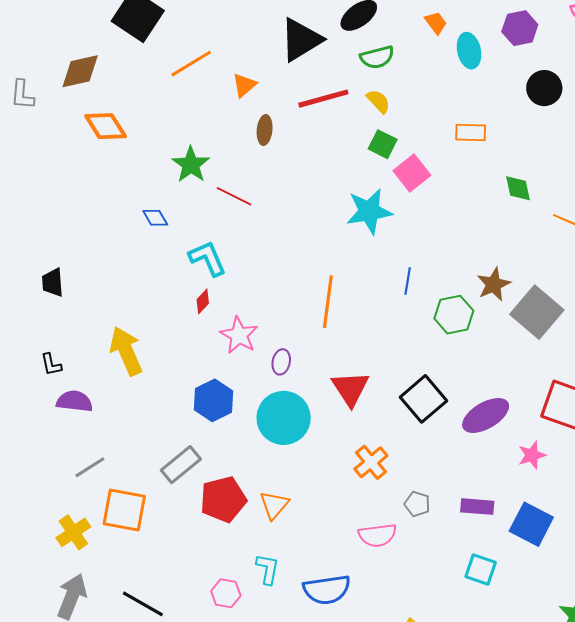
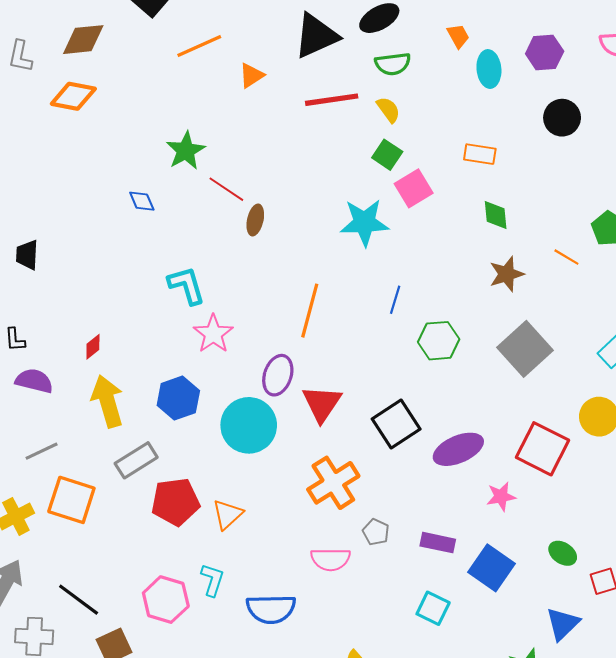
orange diamond: (106, 126) -> (73, 96), moved, turned -54
brown ellipse: (265, 130) -> (255, 220), moved
green diamond: (518, 188) -> (496, 215), moved
cyan L-shape: (207, 258) -> (186, 285), moved
brown star: (494, 284) -> (507, 274), moved
red diamond: (203, 301) -> (93, 347), moved
yellow arrow: (126, 351) -> (107, 401), moved
purple ellipse: (281, 362) -> (278, 375), moved, size x1.5
orange cross: (371, 462) -> (333, 483), size x1.4
pink hexagon: (226, 593) -> (166, 600), size x1.5

